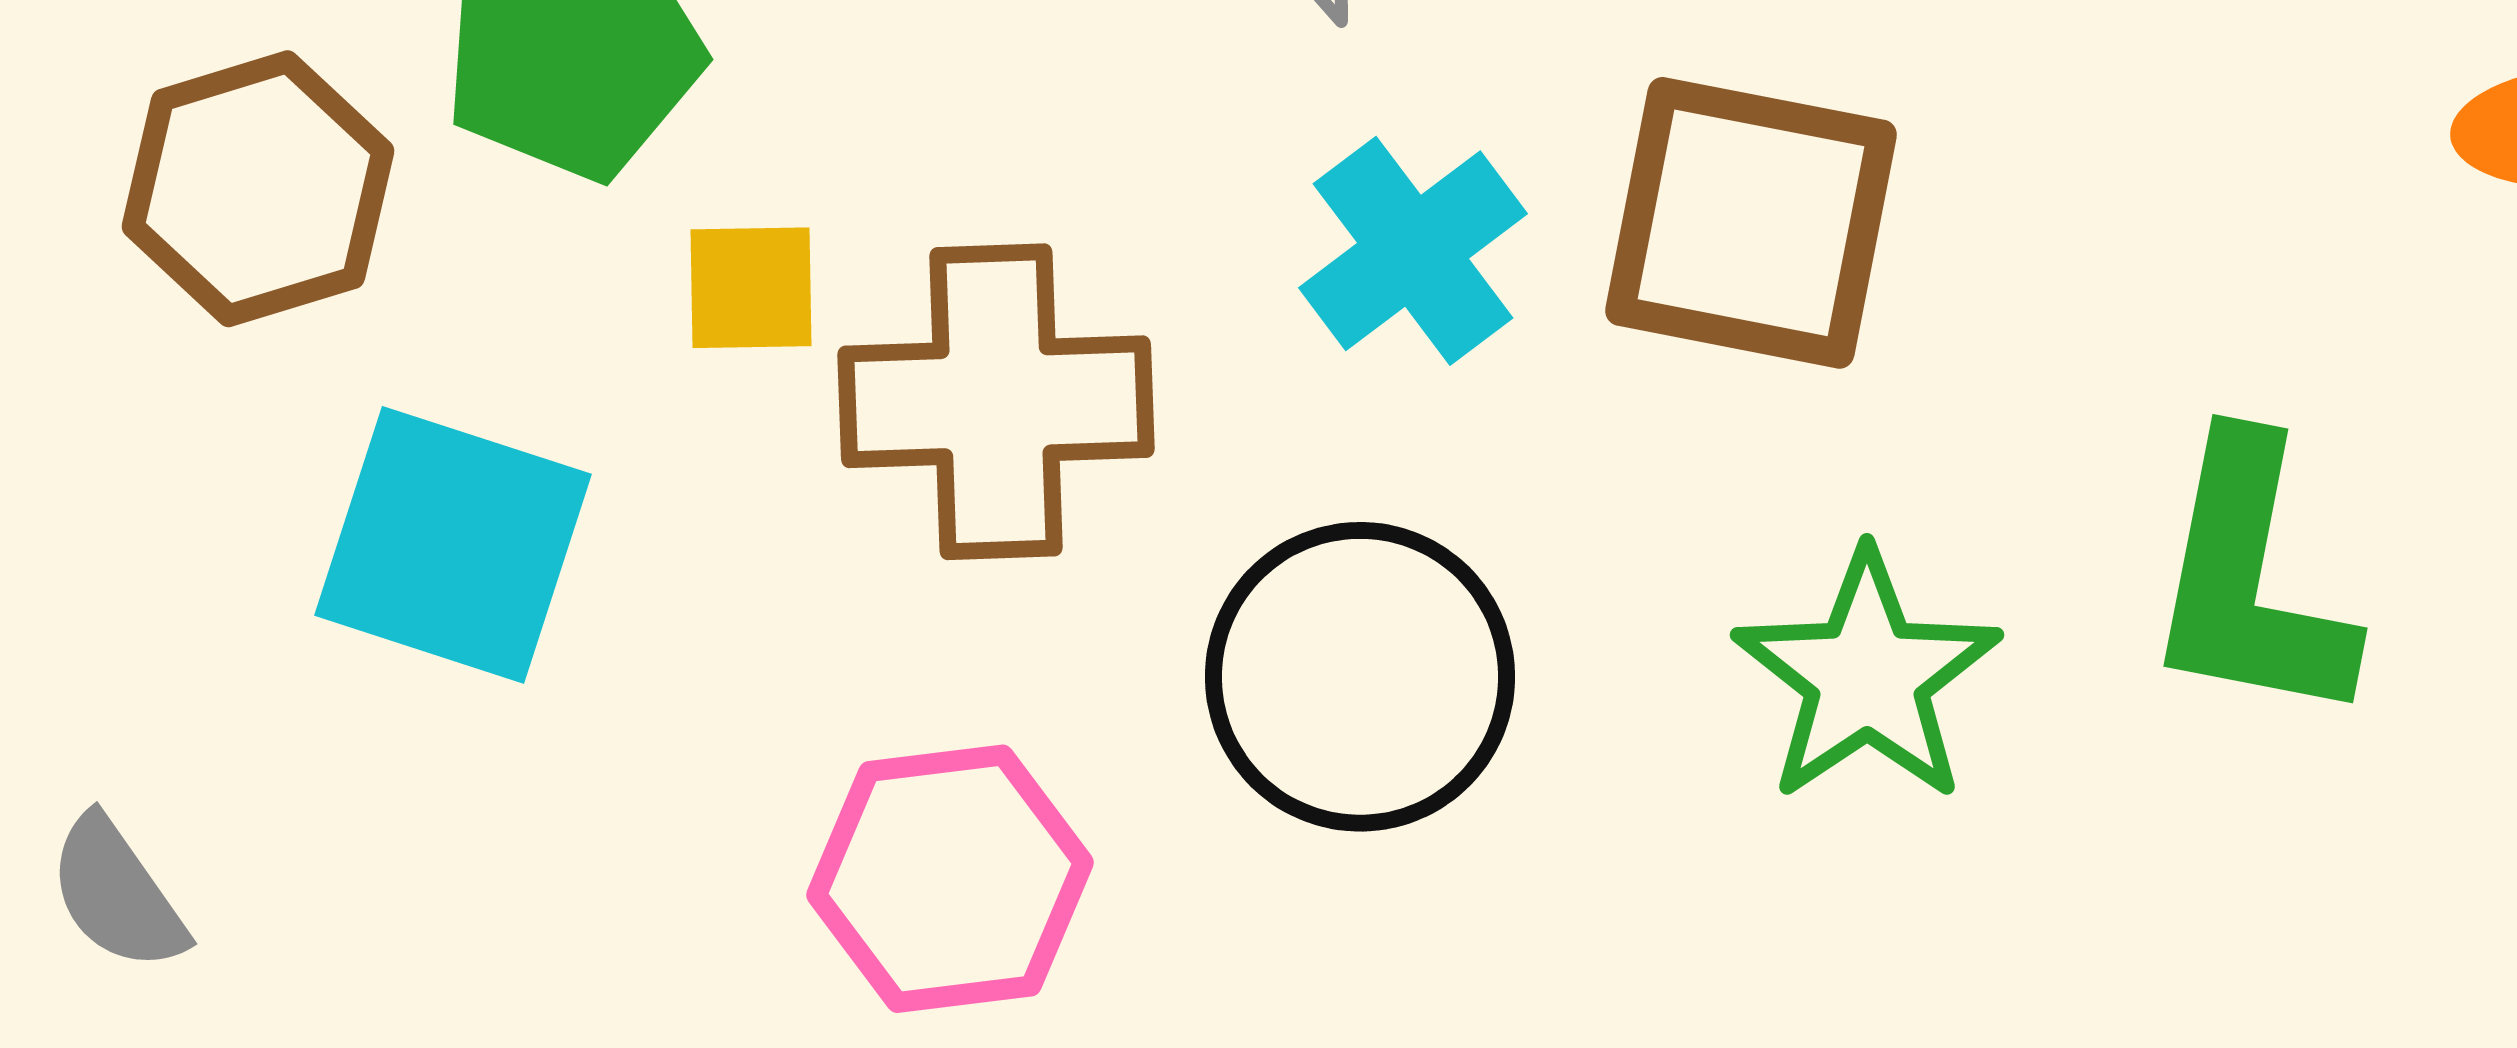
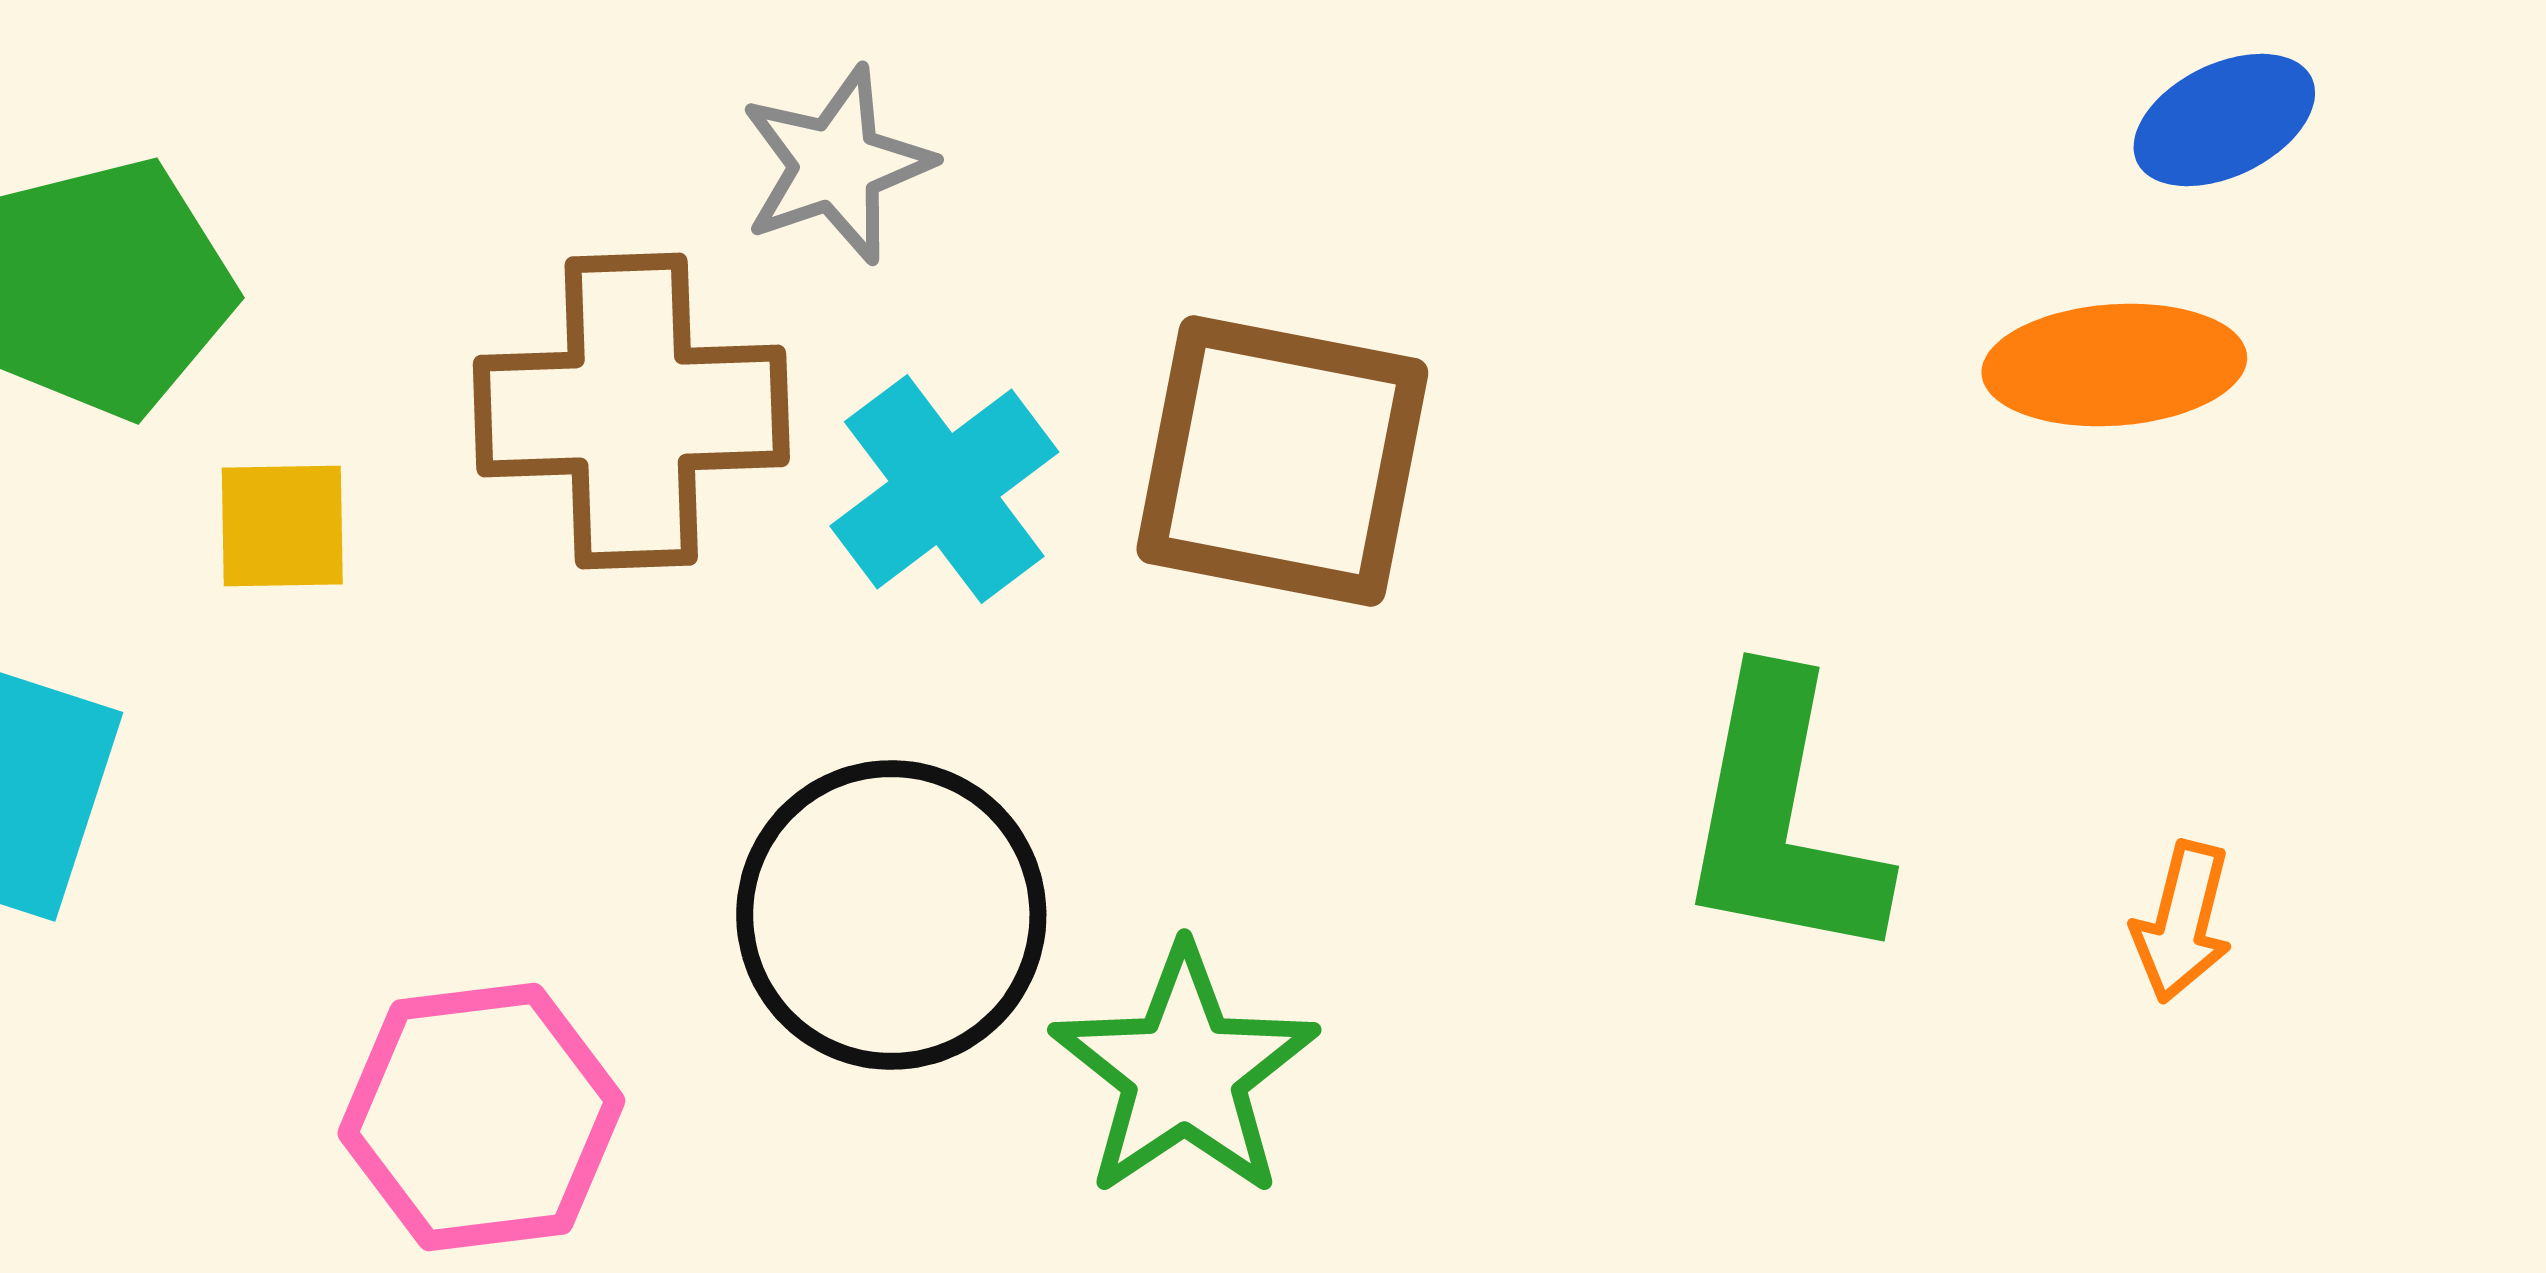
brown cross: (996, 402) -> (631, 411), moved
green star: (1867, 677) -> (1184, 1072), moved

